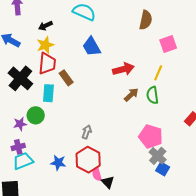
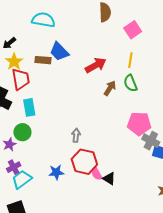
brown rectangle: (66, 78) -> (43, 60), moved, turned -35

